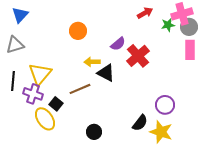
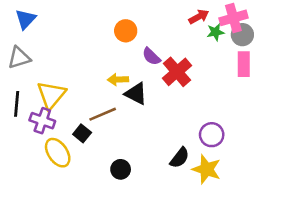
red arrow: (145, 13) -> (199, 17), moved
orange circle: (78, 31) -> (126, 31), moved
purple semicircle: (118, 44) -> (151, 56), turned 84
black square: (56, 104) -> (82, 133), moved

